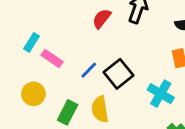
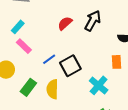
cyan rectangle: (31, 42) -> (18, 27), moved

